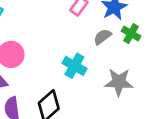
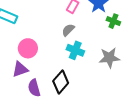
gray semicircle: (102, 37) -> (68, 30), moved

